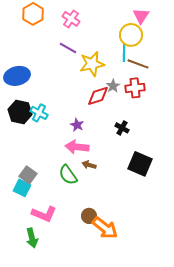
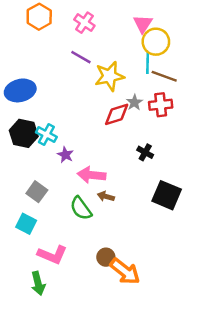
pink triangle: (141, 16) -> (143, 24), moved
purple star: (77, 125) -> (65, 155), moved
gray square: (28, 175) -> (37, 192), moved

